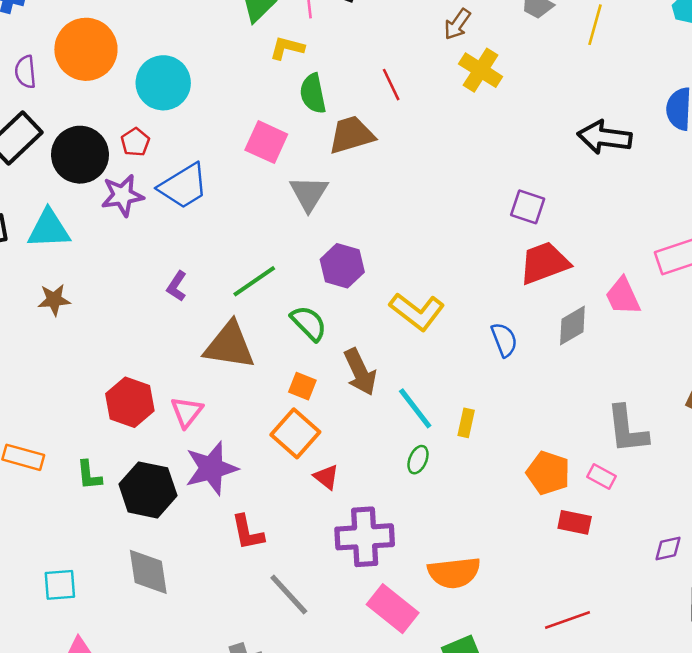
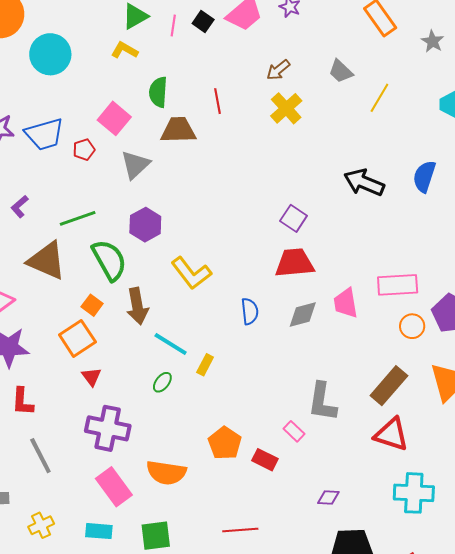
yellow L-shape: (287, 48) -> (125, 50), moved
red pentagon: (135, 142) -> (84, 150), moved
green semicircle: (309, 323) -> (109, 260), size x1.4
cyan line: (415, 408) -> (171, 344), turned -36
orange pentagon: (548, 473) -> (225, 443), moved

